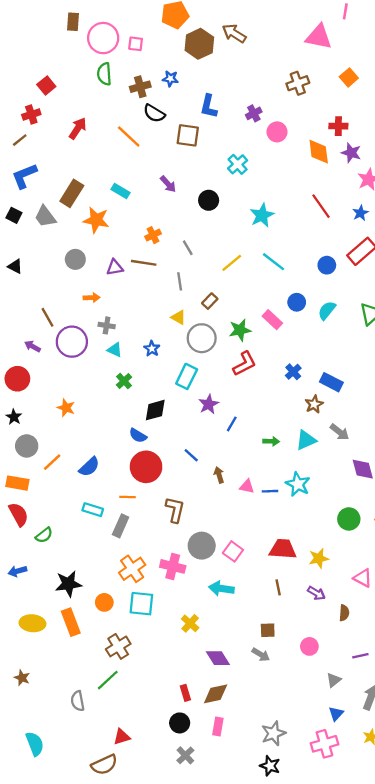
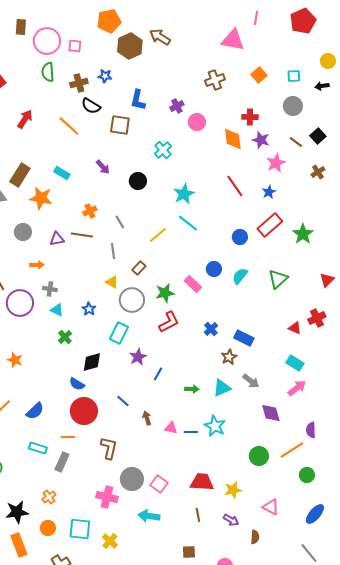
cyan line: (274, 262) -> (188, 223), moved
orange cross: (132, 569) -> (49, 497), moved, size x0.6
yellow cross: (190, 623) -> (110, 541), moved

